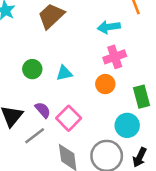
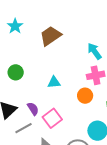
cyan arrow: (109, 27) -> (94, 51), turned 54
green circle: (32, 69) -> (16, 72), moved

